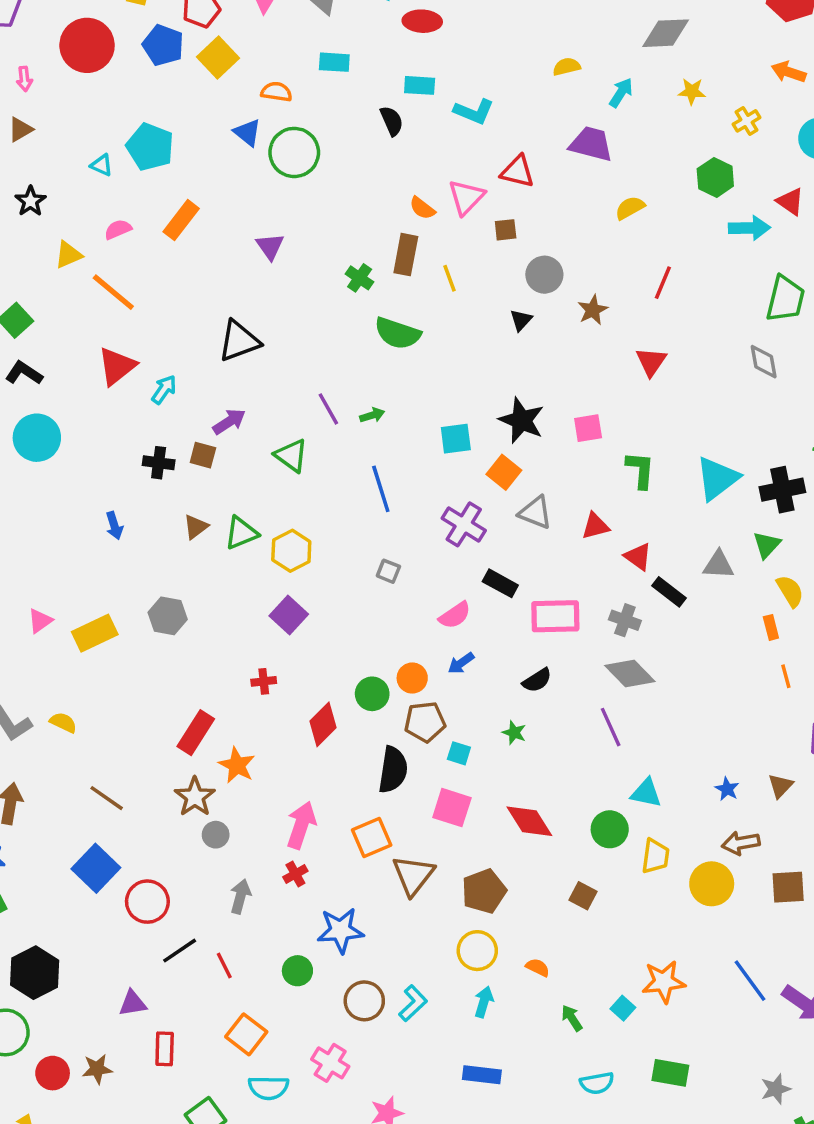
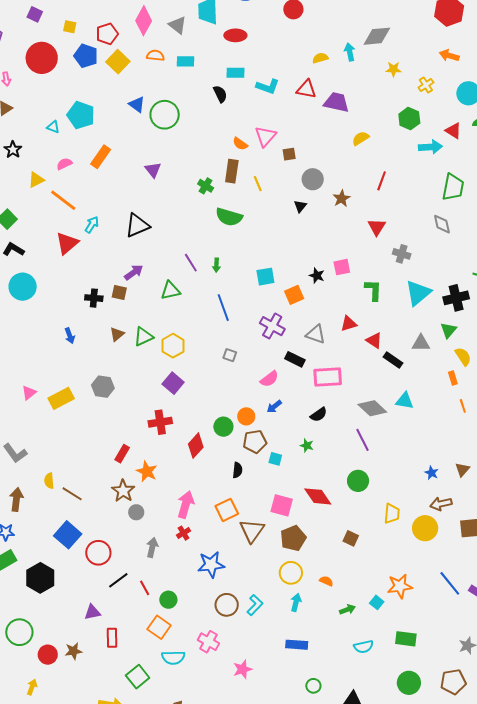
orange semicircle: (276, 92) -> (155, 55), moved
cyan arrow: (621, 93) -> (350, 52), moved, turned -42
red triangle: (518, 172) -> (306, 89), moved
cyan arrow: (164, 390) -> (92, 225), moved
green arrow: (372, 415) -> (216, 265), turned 112
black star: (522, 420) -> (317, 276), moved, size x0.6
green triangle: (291, 456) -> (170, 291), turned -45
orange square: (504, 472) -> (294, 295), turned 30
gray triangle: (535, 513) -> (316, 334), moved
gray cross: (625, 620) -> (402, 254), moved
red cross: (264, 681) -> (160, 422), size x1.6
yellow semicircle: (63, 722) -> (49, 481), moved, turned -119
red rectangle: (196, 733) -> (122, 454), size x0.7
black semicircle: (393, 770) -> (237, 470), size x0.6
cyan triangle: (646, 793) -> (405, 401), moved
pink square: (452, 808) -> (282, 505), moved
green circle: (610, 829) -> (358, 481), moved
green circle: (297, 971) -> (168, 600), moved
black hexagon: (35, 973) -> (40, 578), moved
green arrow: (572, 1018) -> (347, 609), turned 105

